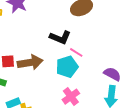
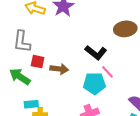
brown arrow: (30, 62) -> (59, 69), size x0.7

